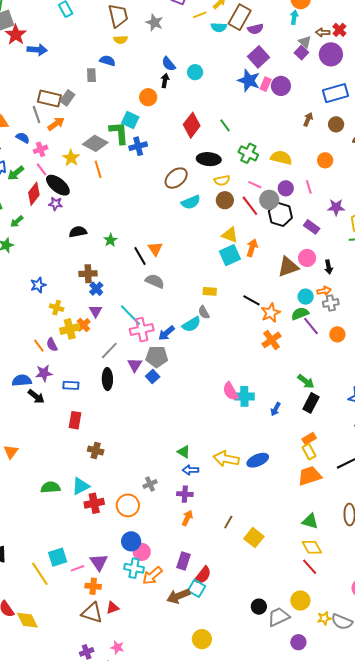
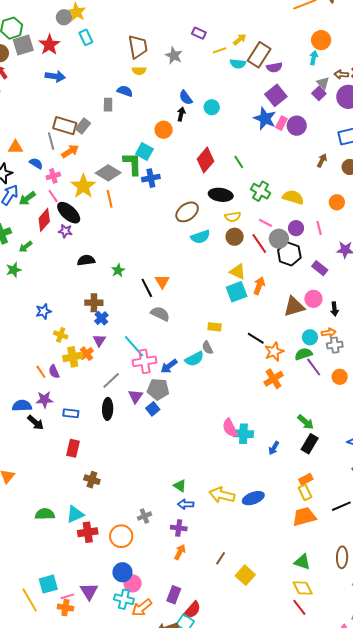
red star: (16, 35) -> (49, 45), moved
yellow star: (71, 158) -> (83, 186), size x1.4
orange cross: (93, 586) -> (65, 608), moved

